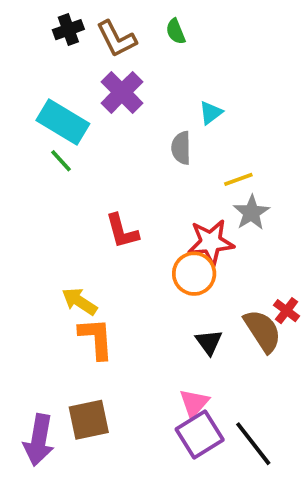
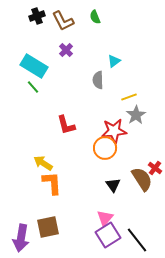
purple cross: (122, 92) -> (66, 50), size x0.6

